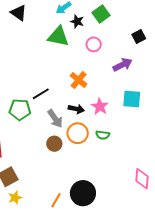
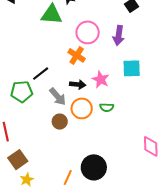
pink circle: (94, 44) -> (88, 32), moved, size x1.5
purple arrow: (123, 65) -> (119, 35), turned 132

